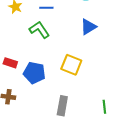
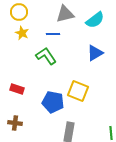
blue pentagon: (34, 73) -> (53, 102), moved

